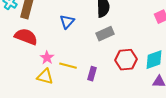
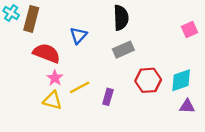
red semicircle: (26, 37) -> (47, 53), moved
yellow line: (68, 66) -> (80, 87), turned -42

